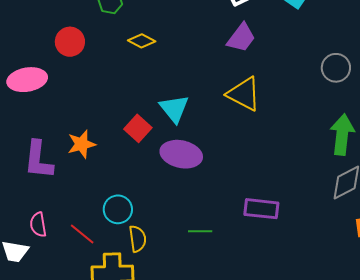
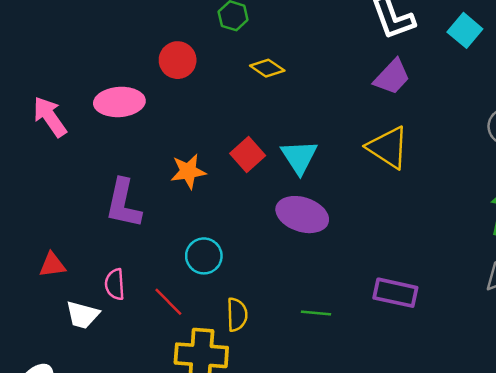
red square: (138, 128) -> (248, 155), moved
orange star: (82, 144) -> (188, 171), moved
cyan circle: (118, 209) -> (204, 256), moved

